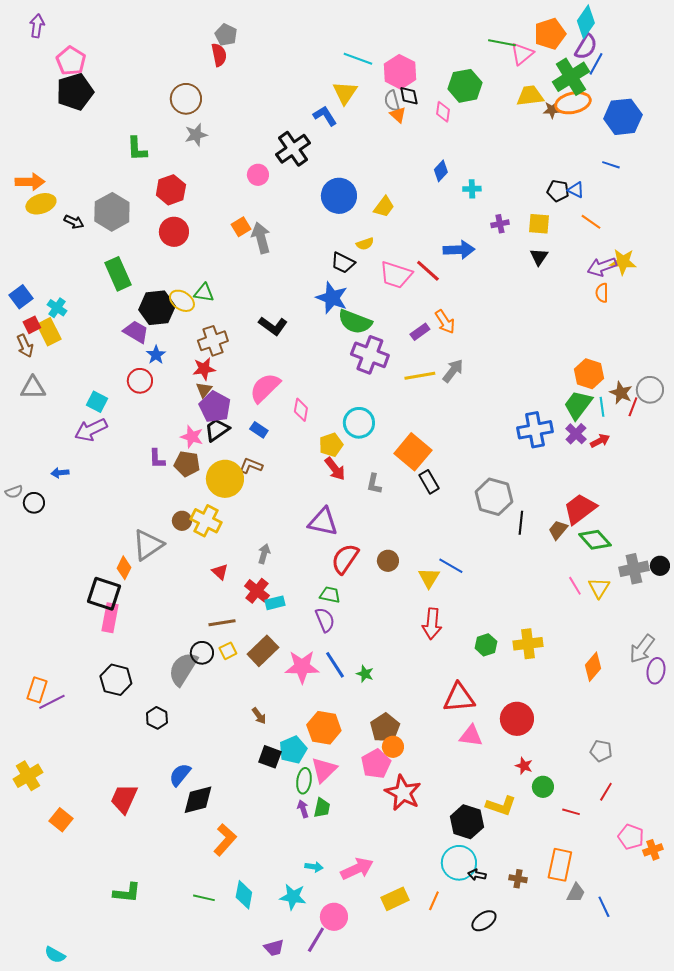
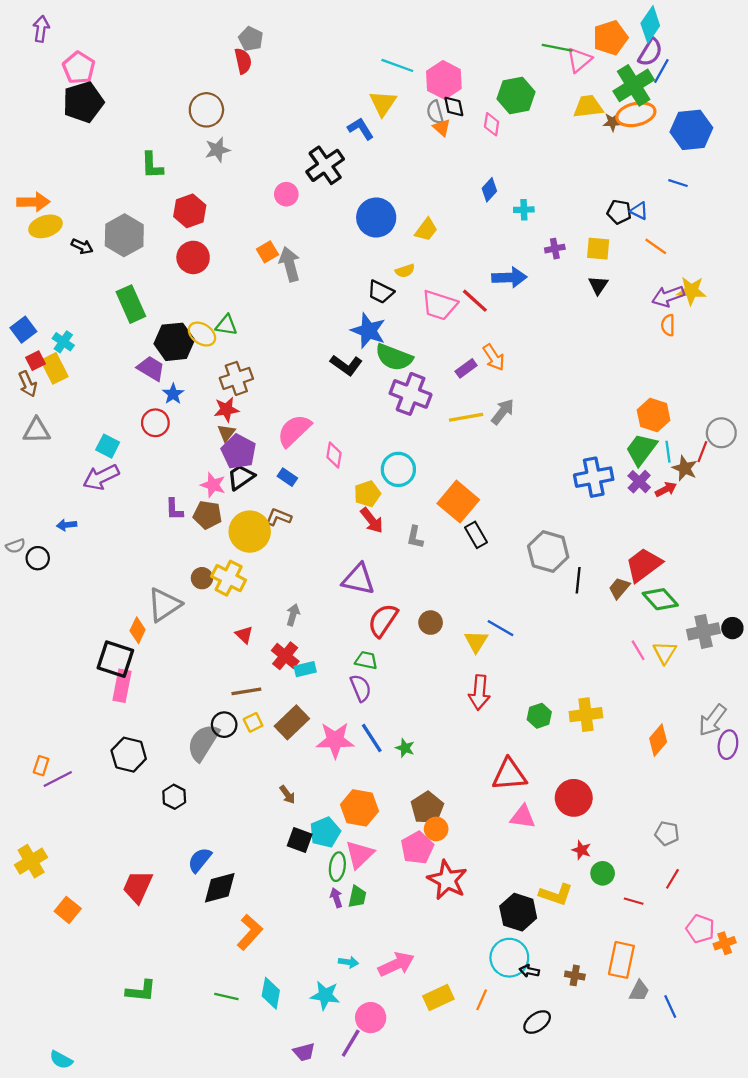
black L-shape: (273, 326) -> (346, 365), moved
brown star: (621, 393) -> (685, 468), moved
orange rectangle: (37, 690) -> (41, 766), size x0.7

